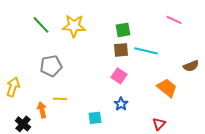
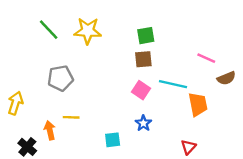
pink line: (174, 20) -> (206, 58), moved
cyan line: (146, 51) -> (173, 84), moved
orange trapezoid: (167, 88) -> (198, 104), turned 40

